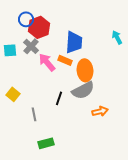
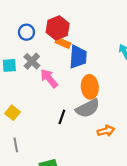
red hexagon: (39, 27) -> (58, 28), moved
orange rectangle: (65, 60) -> (63, 43), moved
gray line: (34, 114) -> (16, 145), moved

